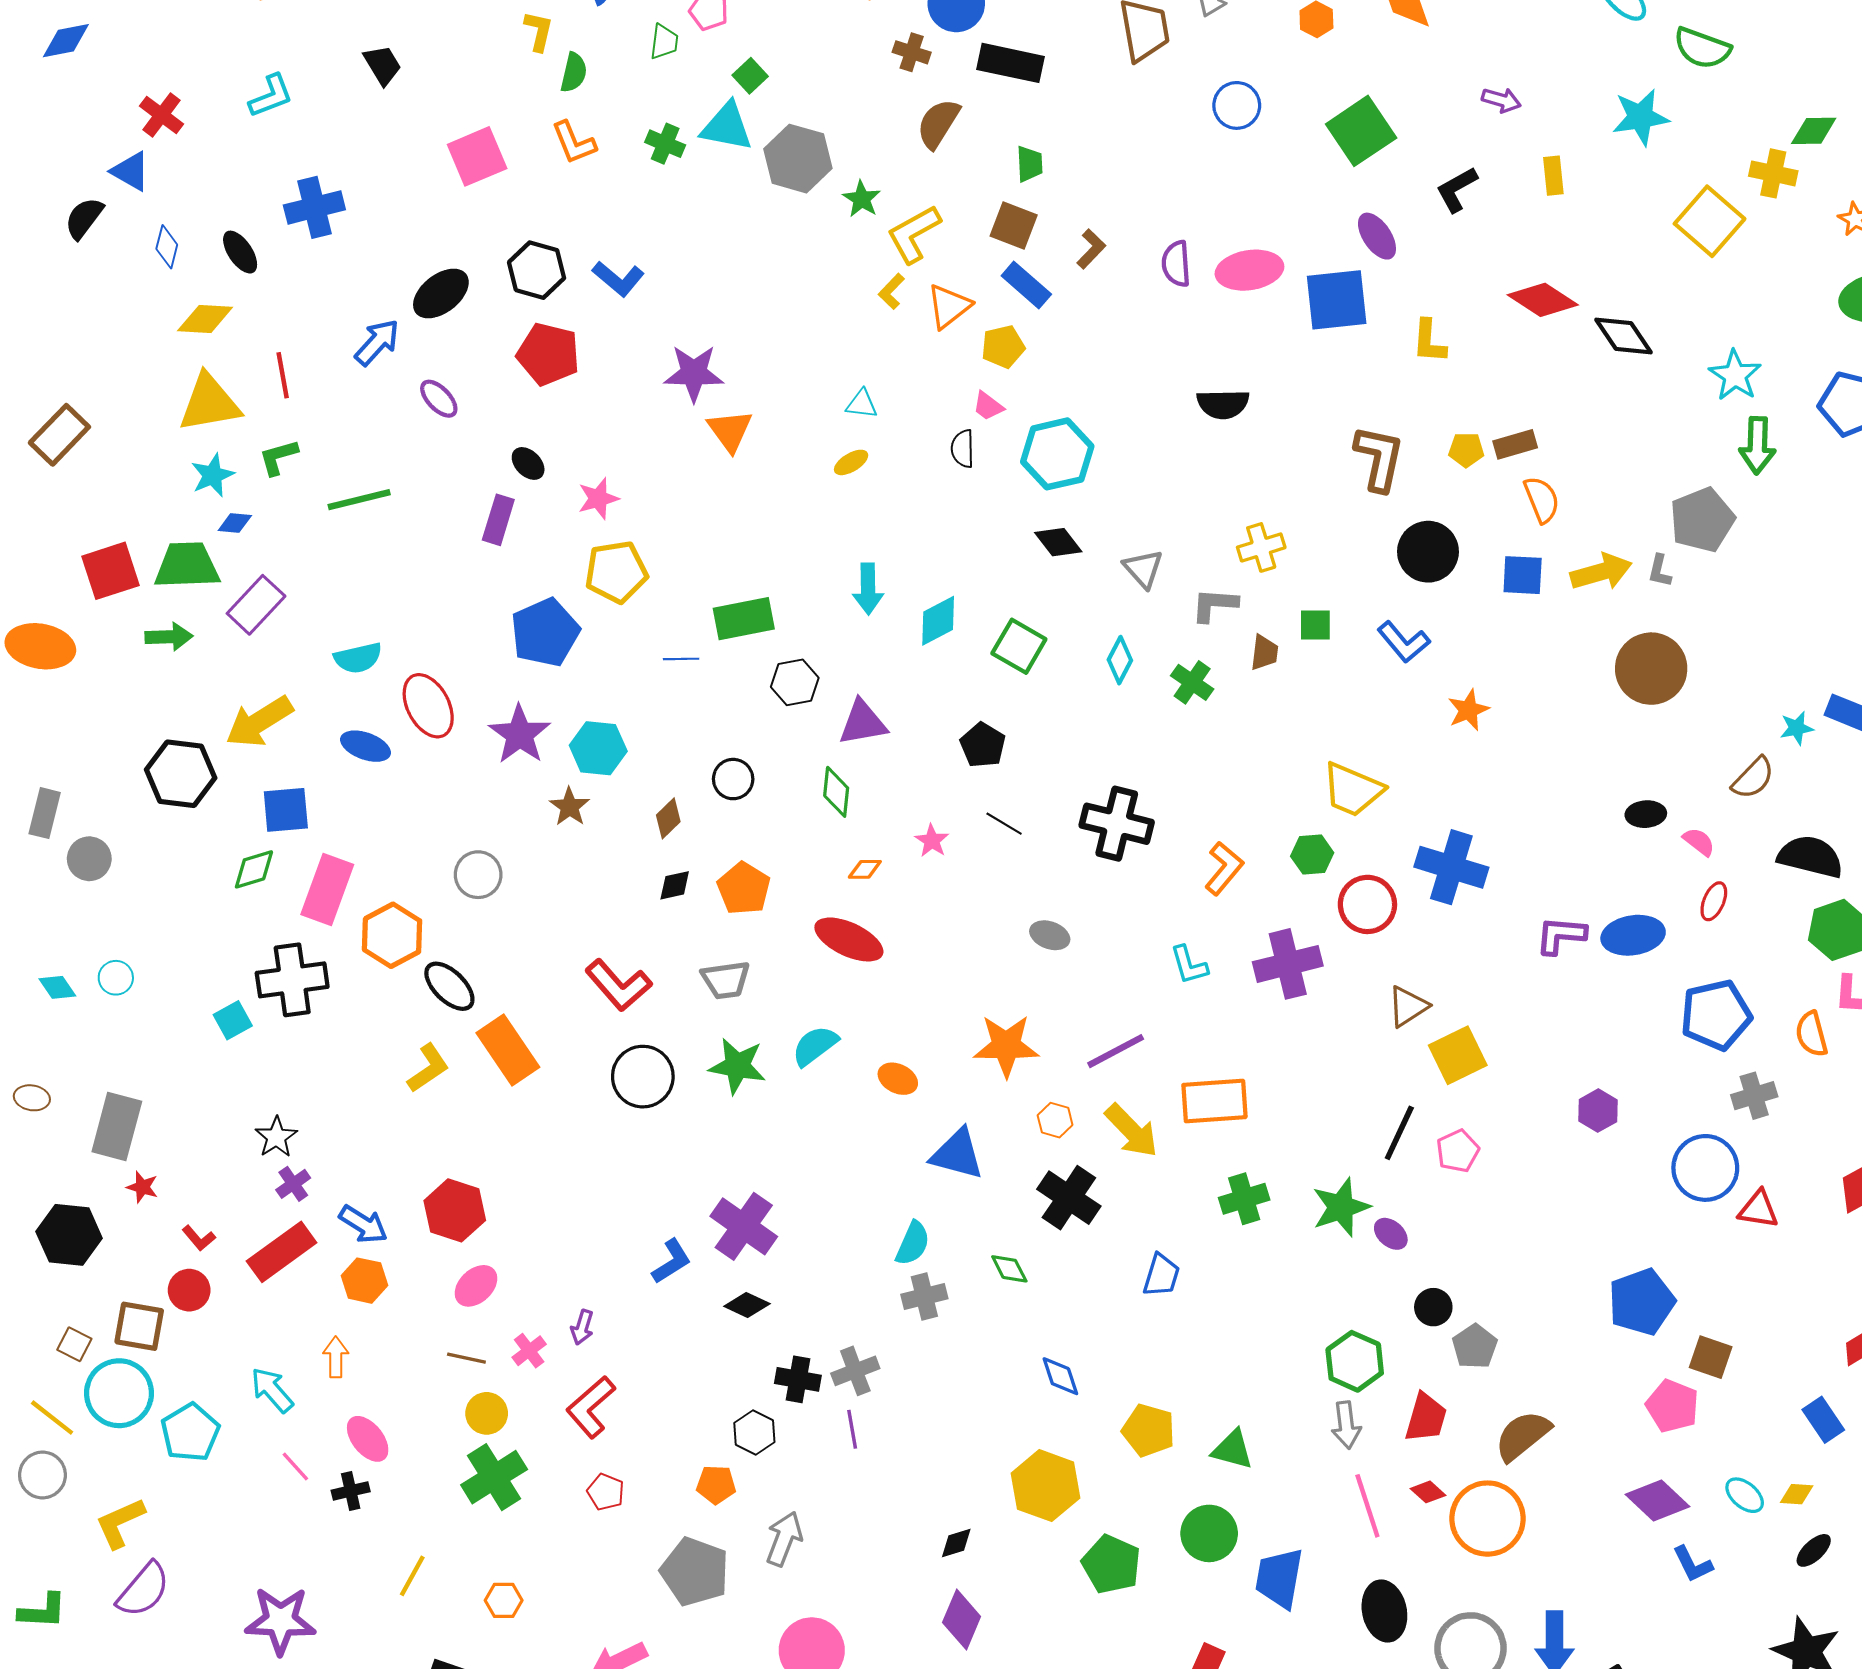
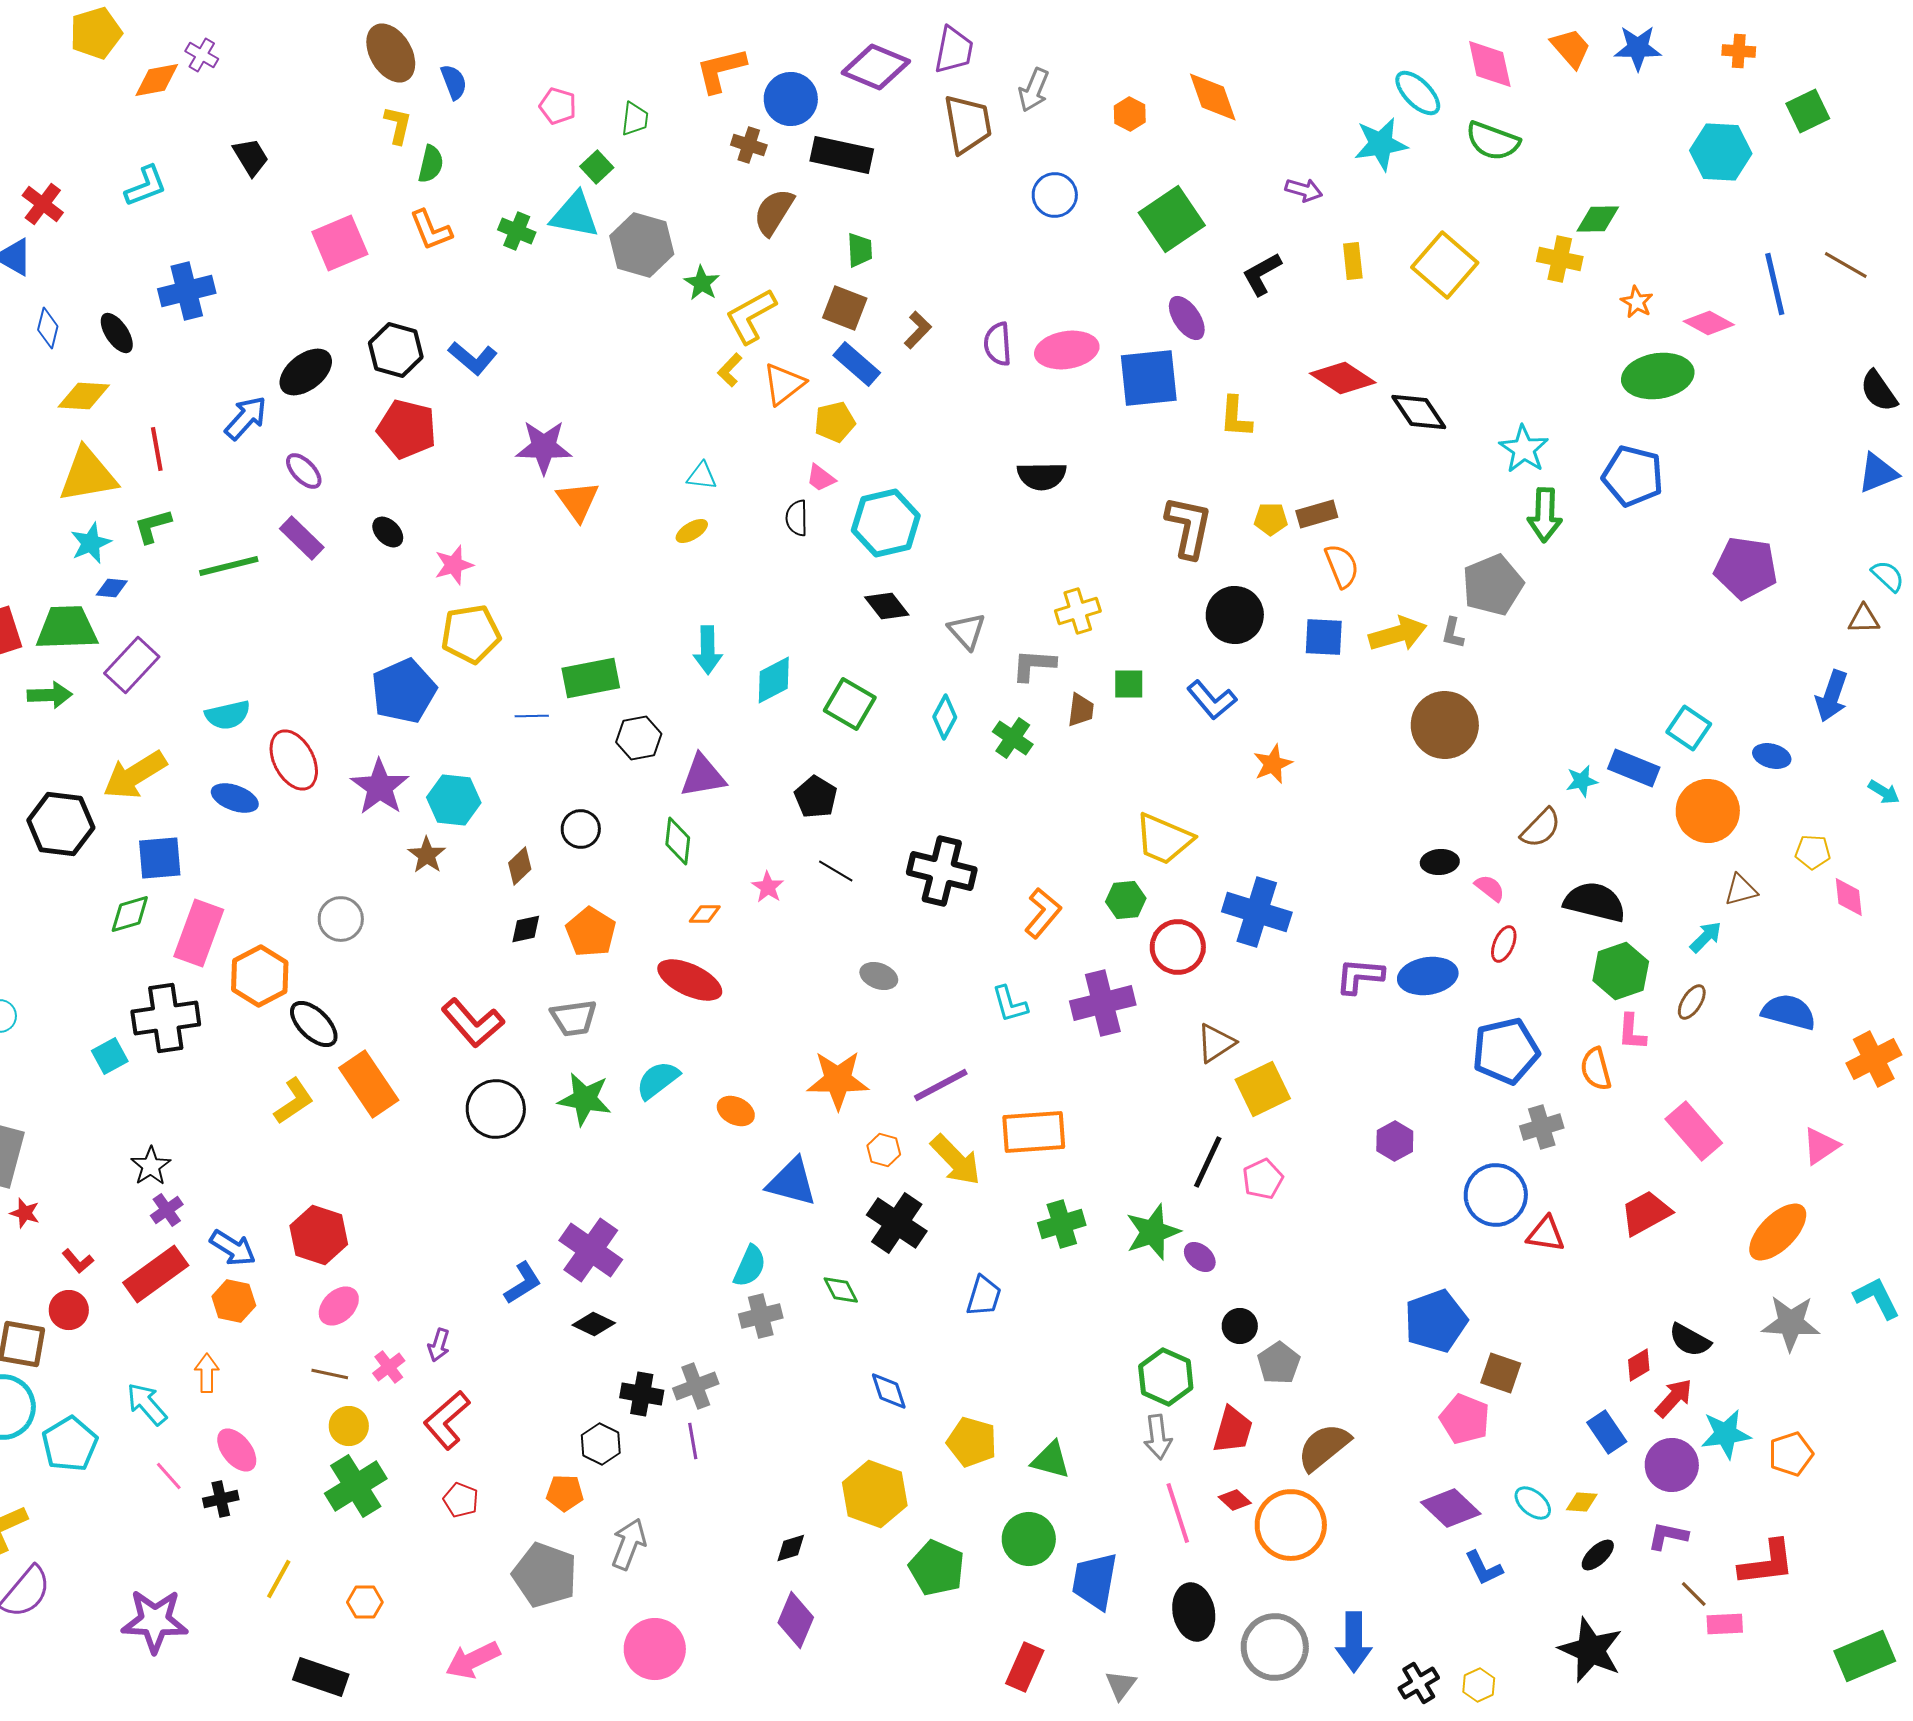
green trapezoid: (664, 42) -> (635, 119), moved
cyan star: (1640, 117) -> (1381, 144), moved
yellow square: (1710, 221) -> (1445, 265), moved
purple rectangle: (498, 520) -> (302, 538), moved, turned -63

